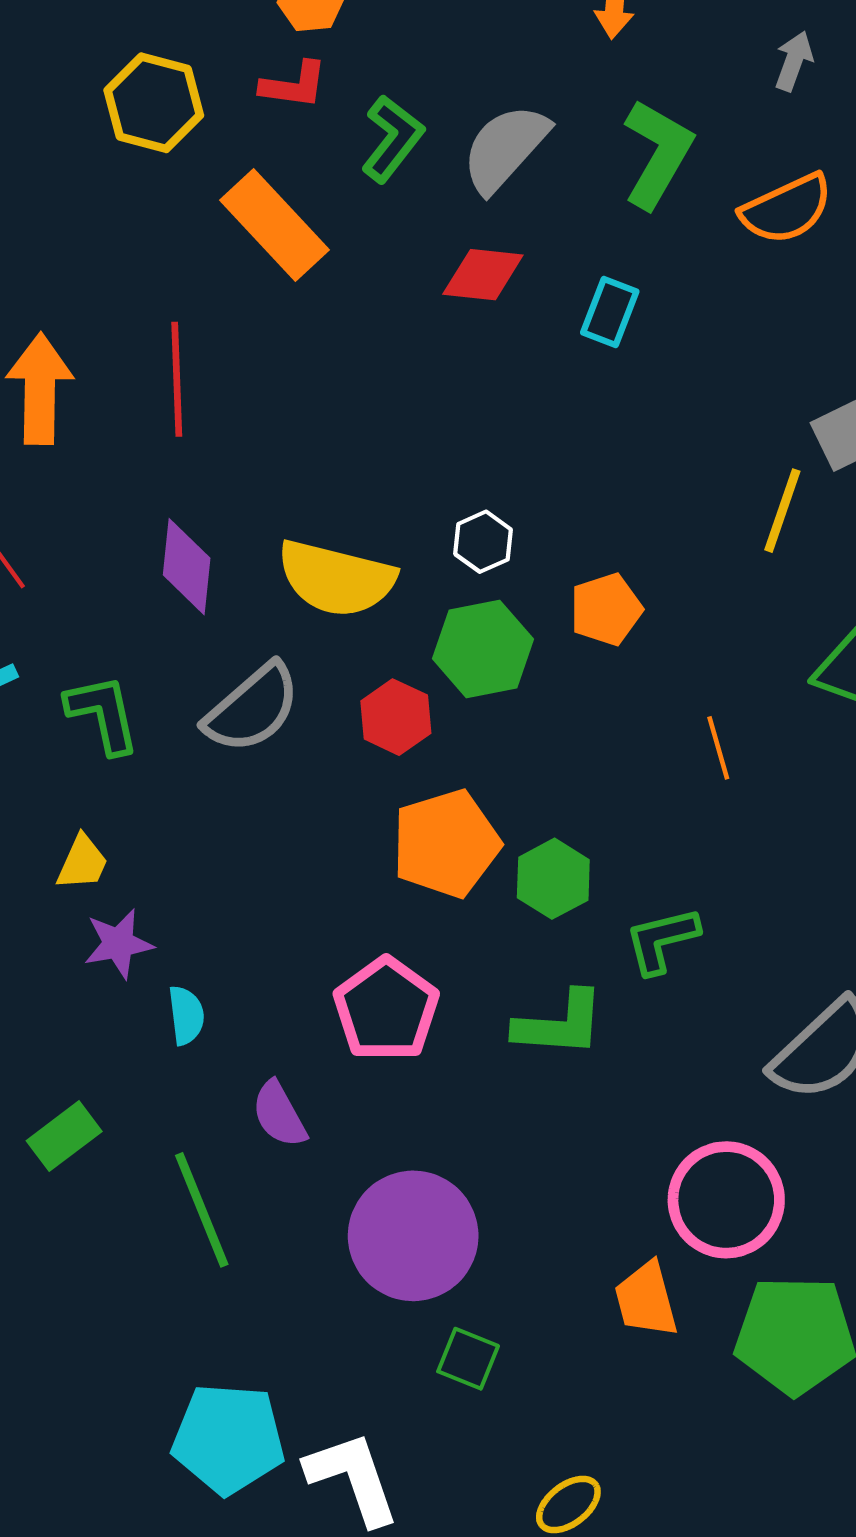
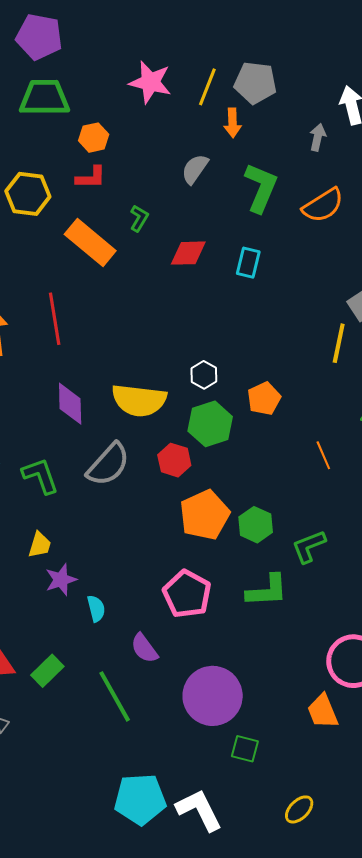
green L-shape: (392, 139) -> (139, 218), moved, size x0.7
gray semicircle: (505, 148) -> (195, 169), moved, size x0.7

